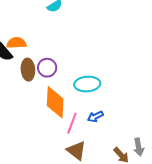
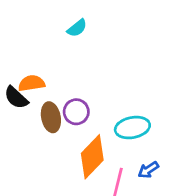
orange diamond: (55, 102) -> (92, 157), turned 48

